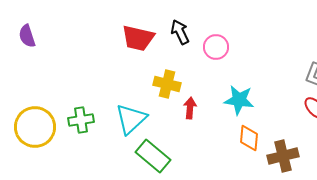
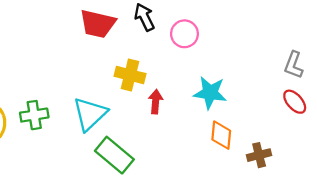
brown cross: (283, 156) -> (259, 155), size x0.7

